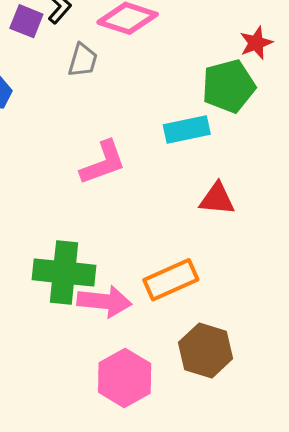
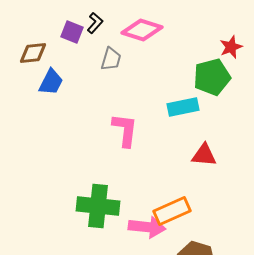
pink L-shape: (103, 163) -> (125, 130), turned -63
pink arrow: (104, 301) -> (147, 227), moved

